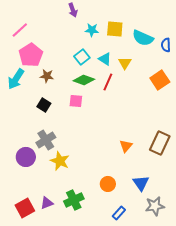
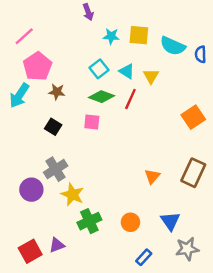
orange square: (160, 80) -> (193, 117), moved
green cross: (74, 200) -> (89, 221), moved

